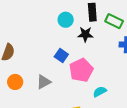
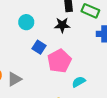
cyan circle: (66, 20) -> (26, 22), moved
gray triangle: (44, 82) -> (14, 79), moved

